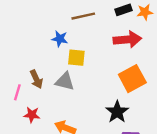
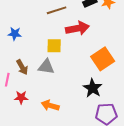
blue star: (60, 39) -> (15, 34), moved
red arrow: (127, 39) -> (77, 28), moved

